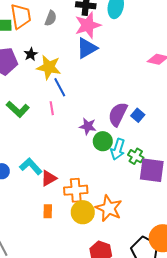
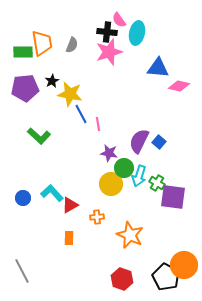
blue triangle: (87, 48) -> (158, 68), moved, turned 35
pink line: (52, 108) -> (98, 124), moved
orange cross: (76, 190) -> (97, 217), size x0.6
yellow circle: (83, 212) -> (111, 184), moved

